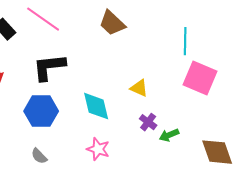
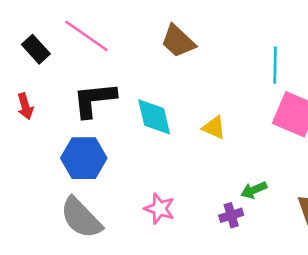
cyan diamond: (96, 106) -> (154, 117), moved
purple cross: (148, 122) -> (231, 215), moved, turned 36
gray semicircle: (39, 156) -> (81, 218), size x2.0

